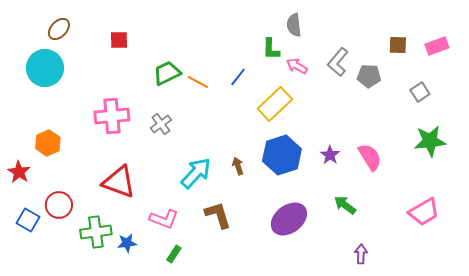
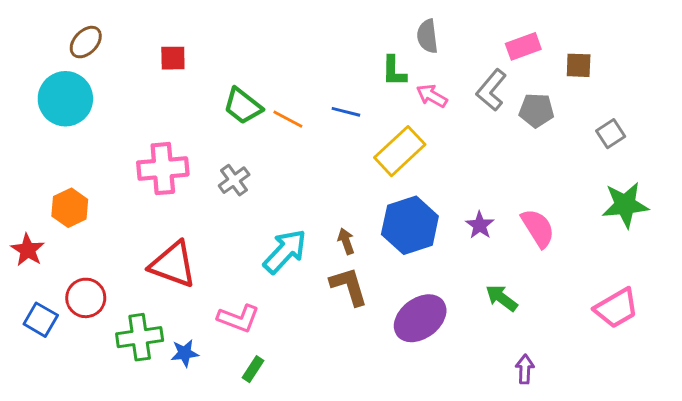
pink rectangle: (437, 46) -> (523, 46), moved
green trapezoid: (167, 73) -> (243, 106), turned -116
blue line: (238, 77) -> (346, 112), turned 66
brown L-shape: (218, 215) -> (349, 286), moved

